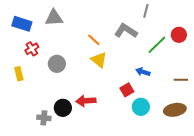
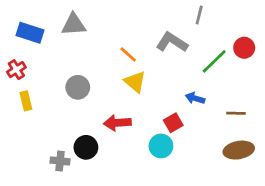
red cross: (32, 49) -> (16, 70), moved
brown line: (181, 80) -> (236, 113), moved
red arrow: (86, 101) -> (117, 123), moved
cyan circle: (141, 107) -> (161, 146), moved

